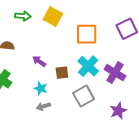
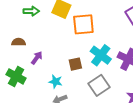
orange square: (87, 34) -> (83, 24), moved
purple arrow: (39, 61) -> (37, 58), moved, turned 96

